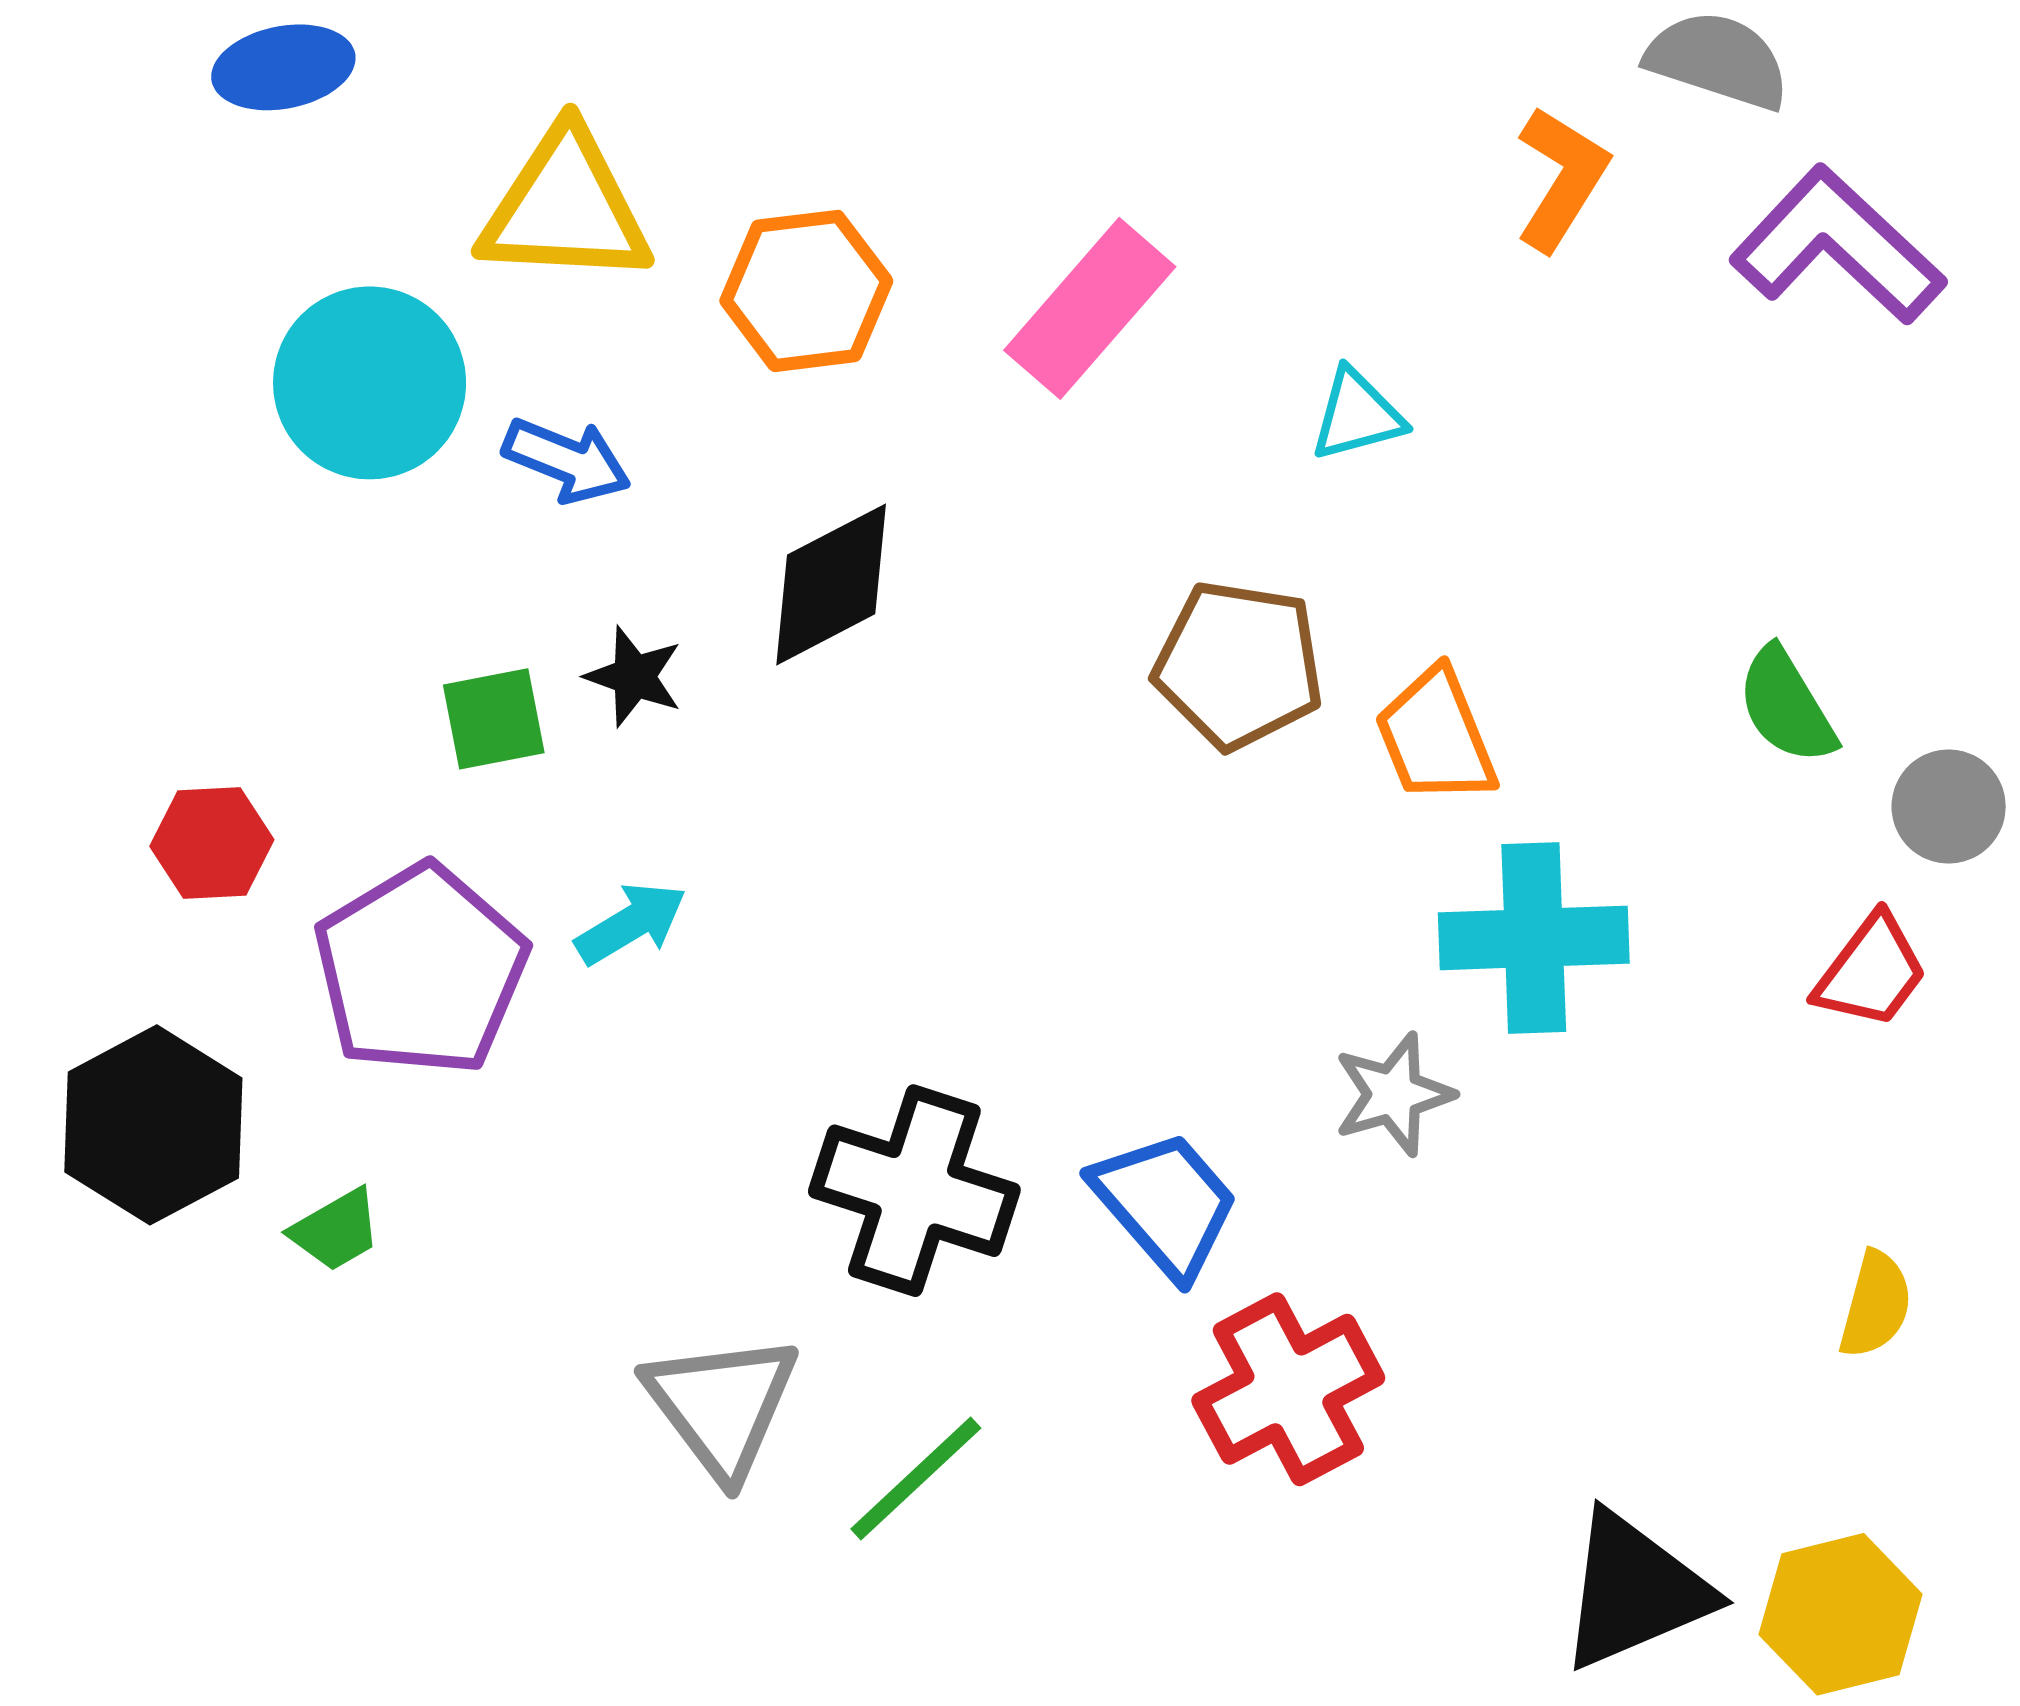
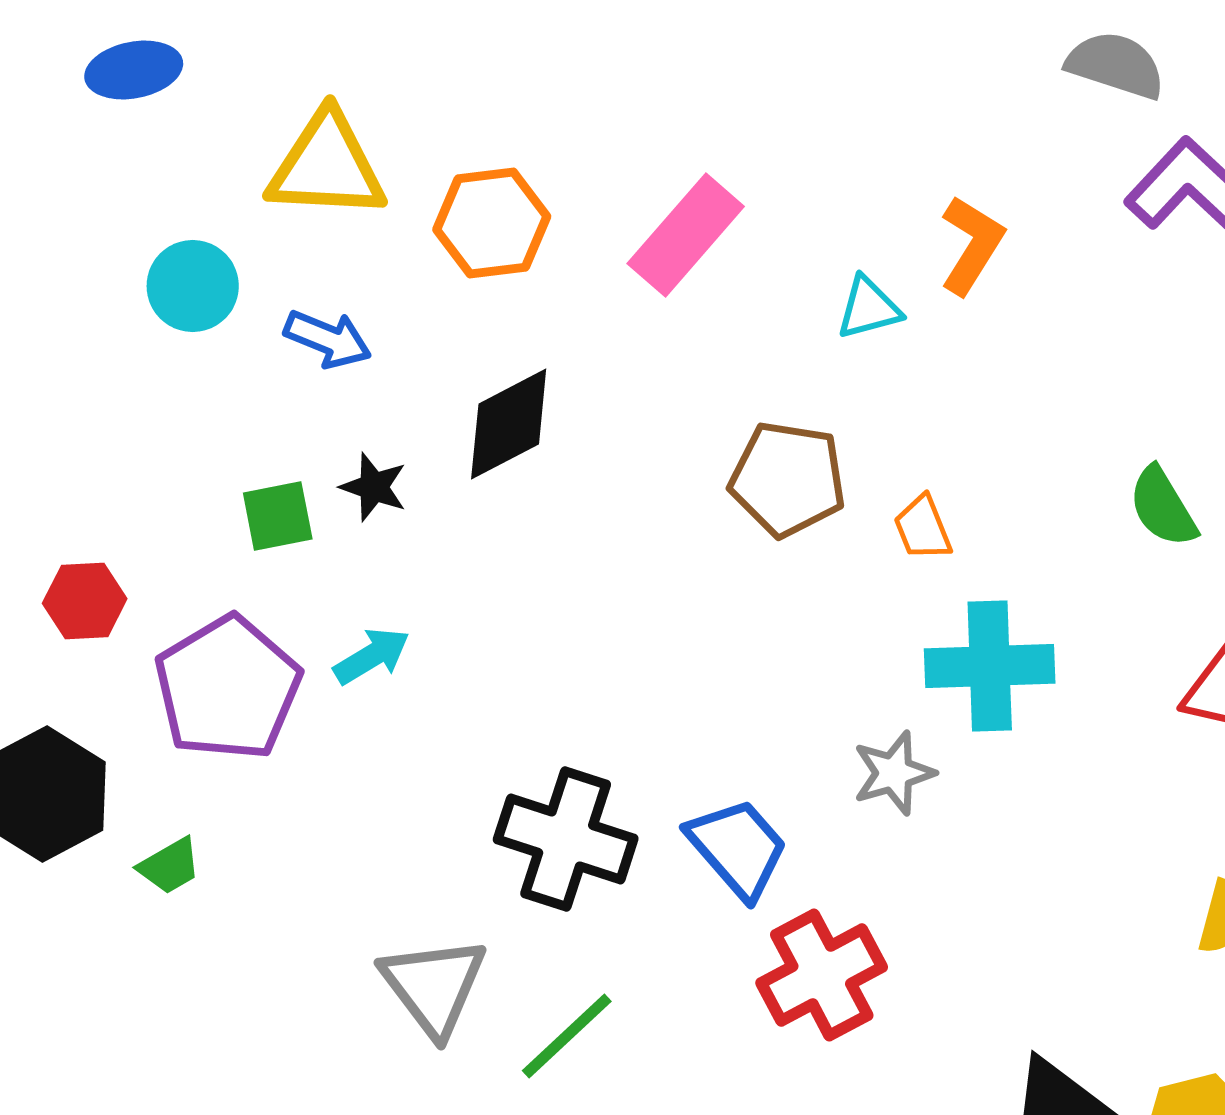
orange L-shape: (1561, 178) -> (972, 245), moved
cyan circle: (370, 383) -> (193, 286), size x0.7
orange trapezoid: (1436, 736) -> (923, 528), size x0.7

